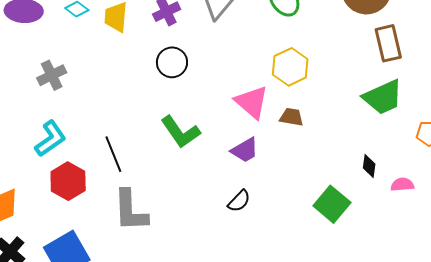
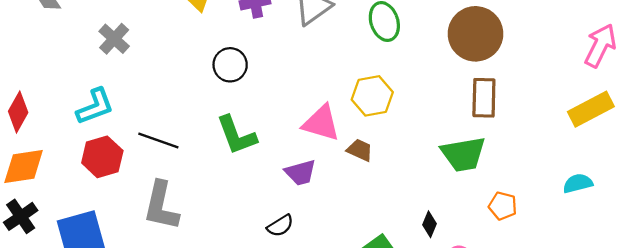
black circle: (172, 62) -> (230, 65), moved
gray cross: (52, 75) -> (114, 39), turned -36
pink triangle: (252, 102) -> (321, 123), turned -39
black line: (113, 154) -> (158, 140), turned -63

